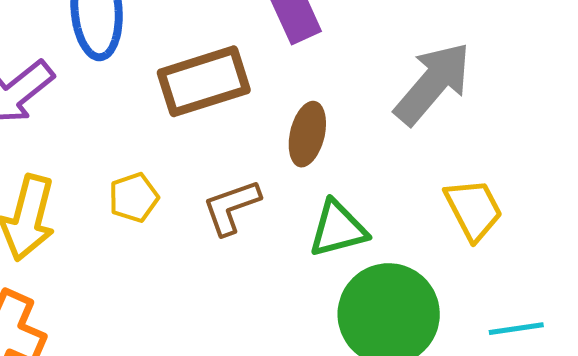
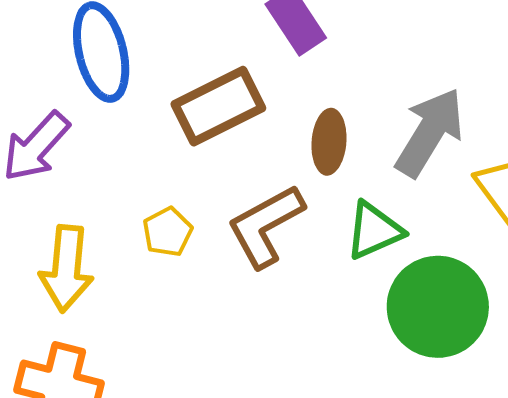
gray arrow: (433, 83) -> (430, 132), moved
brown L-shape: (231, 207) -> (266, 226), size x1.4

